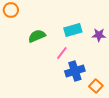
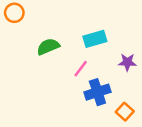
purple star: (99, 35) -> (127, 62), moved

